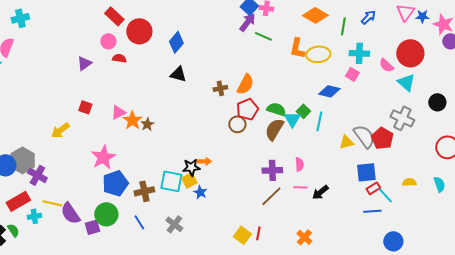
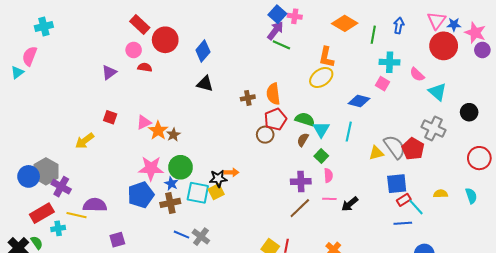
blue arrow: (368, 17) -> (399, 25), turned -35
green line: (263, 36) -> (281, 45), moved
red circle: (410, 53) -> (444, 46), moved
yellow ellipse: (318, 54) -> (321, 78), moved, turned -30
orange semicircle: (245, 84) -> (273, 94), turned 145
green square: (303, 111) -> (321, 156), moved
brown semicircle: (274, 129) -> (303, 140), size x0.6
pink star: (103, 157) -> (151, 168), moved, turned 30
blue star: (200, 192) -> (171, 184), moved
purple semicircle: (70, 213) -> (95, 205), moved, turned 125
green circle: (106, 214) -> (181, 167), moved
blue line: (139, 222) -> (182, 235), moved, turned -35

